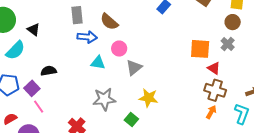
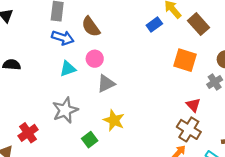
orange square: (200, 49) -> (185, 60), moved
cyan triangle: (98, 63) -> (68, 69), turned -42
gray star: (104, 99) -> (65, 110), turned -30

